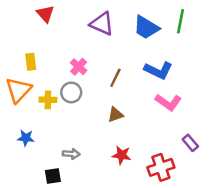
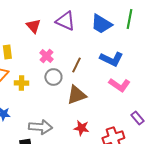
red triangle: (45, 14) -> (33, 26), moved
gray circle: (71, 92) -> (53, 77), moved
brown triangle: (115, 115) -> (76, 95), size x1.5
gray arrow: (71, 154) -> (40, 127), size x1.6

